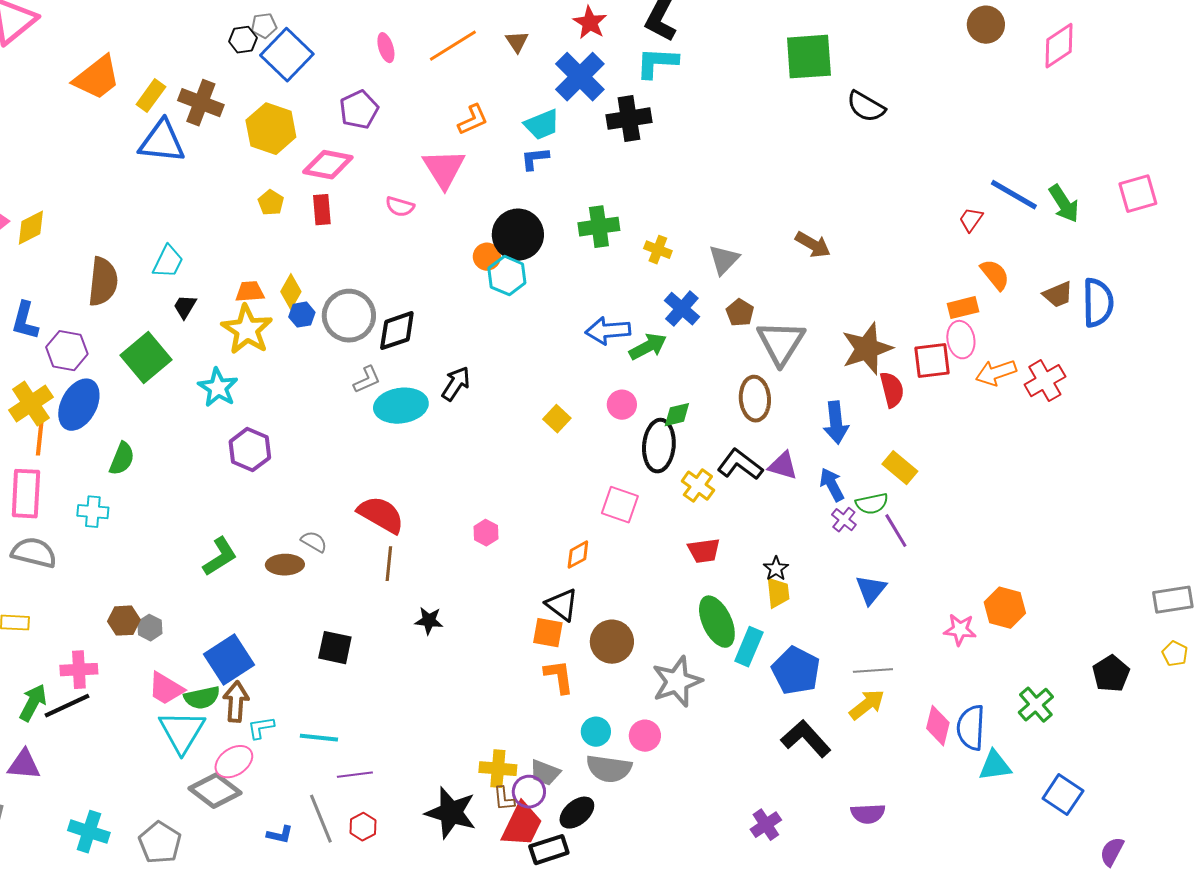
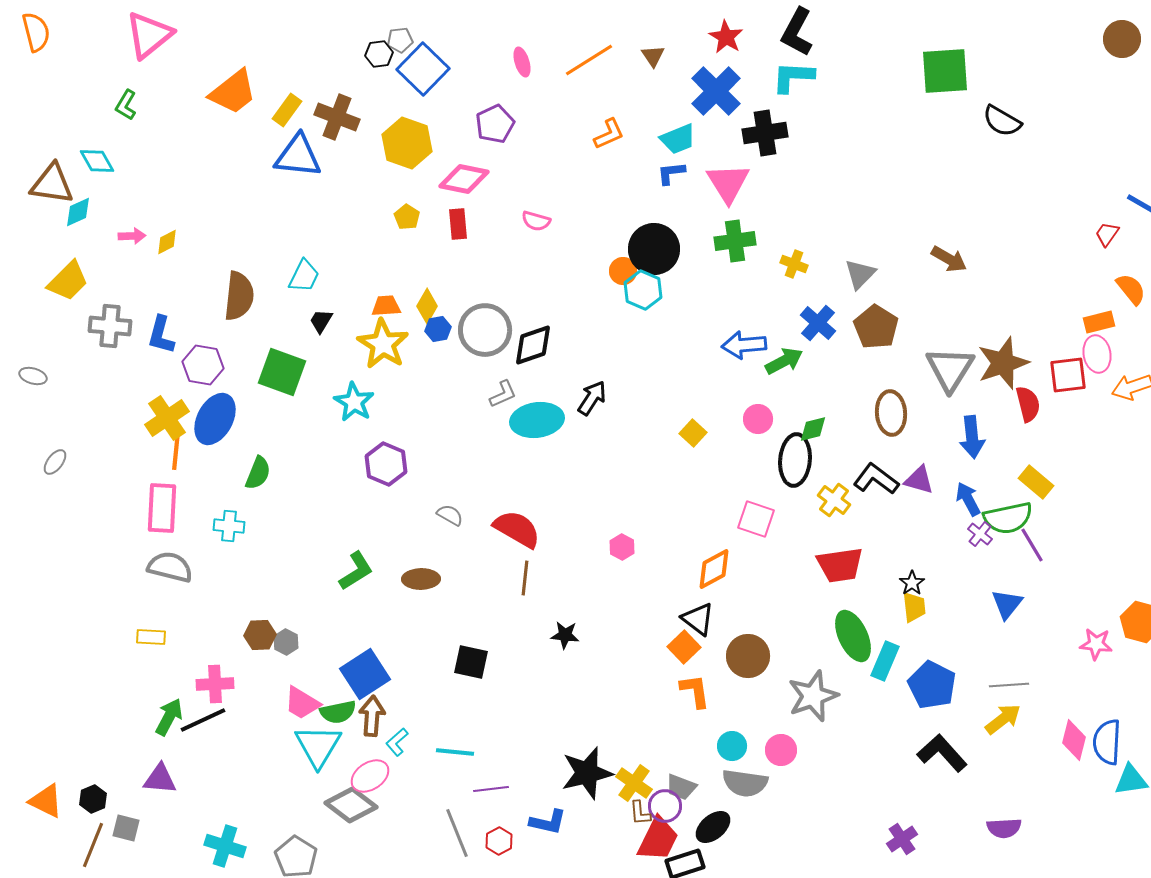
pink triangle: (444, 169) -> (728, 183), moved
yellow diamond: (31, 228) -> (167, 242), size x0.7
brown pentagon: (740, 313) -> (876, 327), size x1.6
gray triangle: (781, 343) -> (950, 369), moved
green square: (146, 358) -> (282, 372), turned -30
green semicircle: (872, 504) -> (1008, 518), size x1.5
gray semicircle: (314, 542) -> (450, 515), moved
red trapezoid: (704, 551) -> (840, 565), size x1.4
orange diamond: (578, 555) -> (714, 569), size x1.4
orange square: (548, 633) -> (684, 647), turned 36
cyan L-shape: (261, 728) -> (397, 742), turned -32
yellow cross: (498, 769) -> (634, 783), turned 30
black star: (451, 813) -> (587, 773), moved, turned -30
blue L-shape: (280, 835) -> (548, 822), moved, size x1.4

